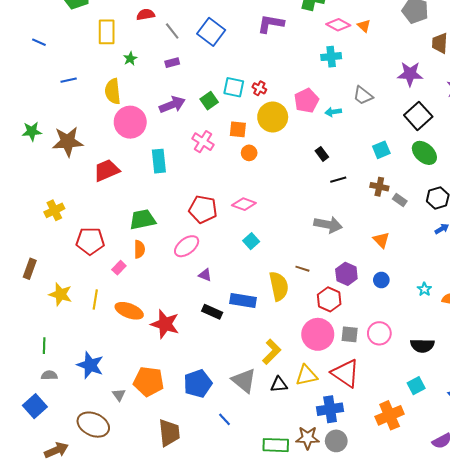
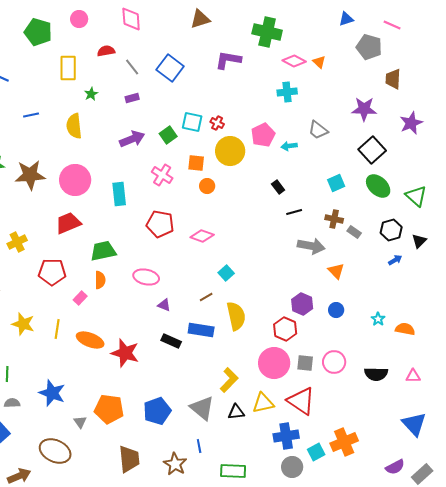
pink circle: (130, 122) -> (75, 180), moved
red trapezoid: (107, 170) -> (68, 223), moved
red pentagon: (203, 209) -> (160, 224), moved
gray arrow: (328, 225) -> (311, 246), moved
cyan square: (251, 241) -> (226, 273), moved
pink ellipse: (187, 246) -> (146, 277), turned 50
brown line: (302, 269) -> (206, 297), moved, turned -48
cyan square: (416, 386) -> (316, 452), moved
blue line: (224, 419) -> (199, 446), moved, turned 32
brown star: (308, 438) -> (175, 464), moved, turned 30

